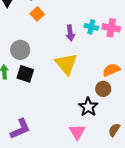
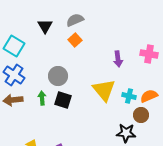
cyan cross: (91, 27) -> (129, 96), moved
purple arrow: (70, 33) -> (118, 59), moved
black star: (88, 107) -> (126, 133), turned -30

